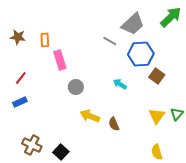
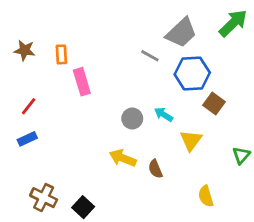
gray circle: (76, 87) -> (132, 118), moved
yellow triangle: (157, 116) -> (191, 140), moved
yellow semicircle: (157, 152) -> (206, 196), moved

